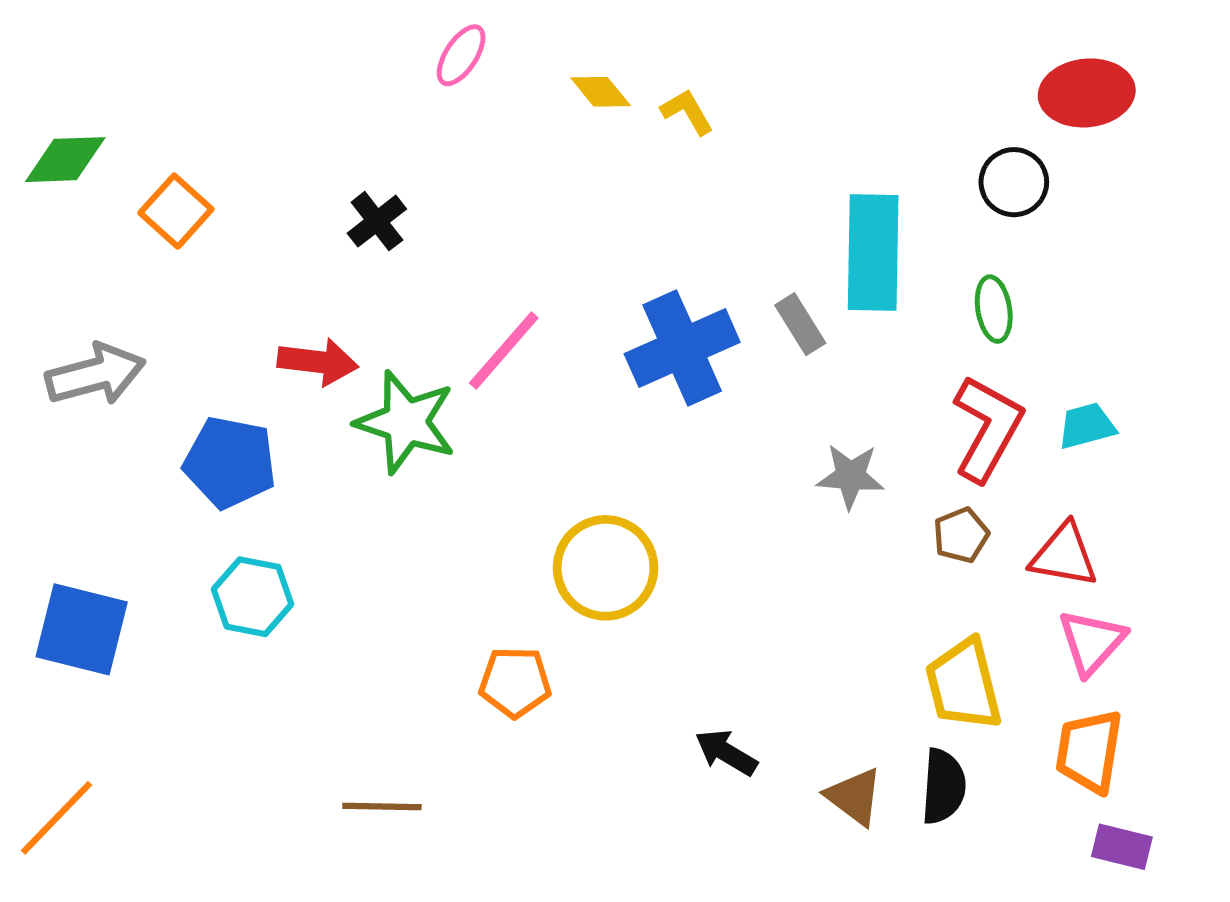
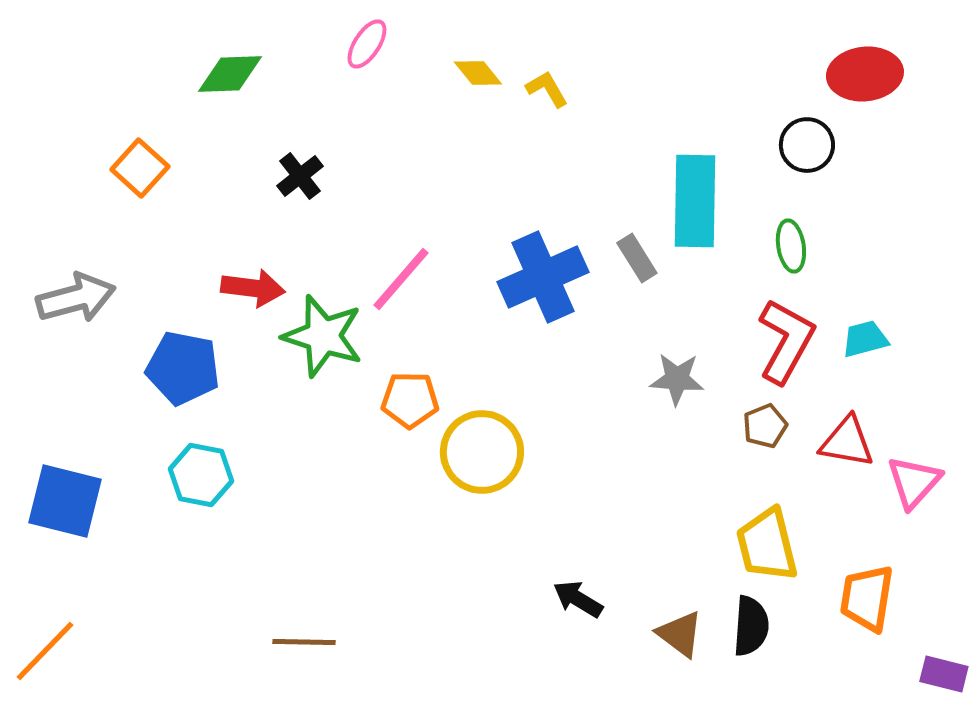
green diamond: (65, 160) -> (230, 74), moved
pink triangle: (1092, 642) -> (914, 482), moved
orange pentagon: (515, 682) -> (410, 400), moved
purple rectangle: (1122, 847) -> (944, 674), moved

